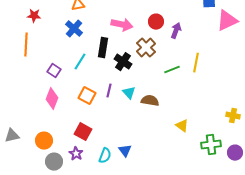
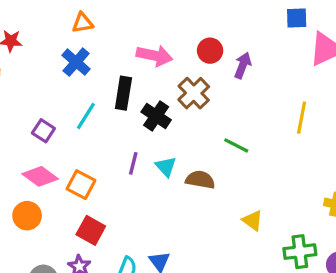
yellow line: (196, 63) -> (302, 118), moved
green line: (172, 70) -> (236, 145), moved, turned 49
orange square: (87, 96) -> (81, 185), moved
pink diamond: (52, 99) -> (40, 176), turned -75
orange circle: (44, 141) -> (27, 216), moved

